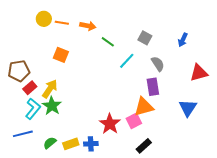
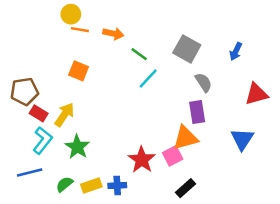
yellow circle: (44, 19) -> (71, 14), moved
gray square: (145, 38) -> (187, 49), size x1.5
cyan line: (127, 61) -> (148, 79), moved
red rectangle: (30, 88) -> (39, 113), turned 72
green star: (52, 106) -> (77, 147), moved

